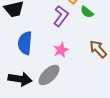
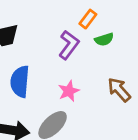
green semicircle: (87, 12) -> (104, 39), turned -56

